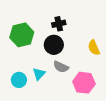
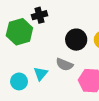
black cross: (59, 24) -> (39, 15), moved
black circle: (54, 45) -> (76, 40), moved

